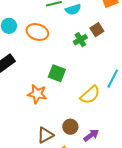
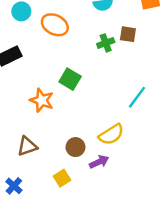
brown square: (97, 30) -> (128, 34), turned 32
yellow semicircle: (90, 95) -> (111, 134), moved
brown triangle: (45, 135) -> (27, 146), moved

